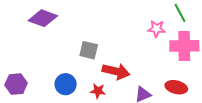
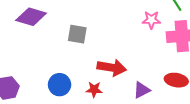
gray square: (89, 50) -> (77, 34), moved

